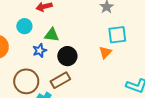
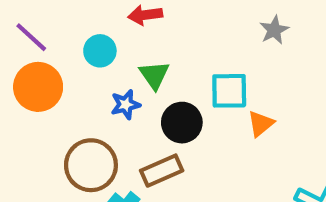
green triangle: (52, 35) -> (154, 75), turned 42
cyan square: (117, 35) -> (229, 91), moved

